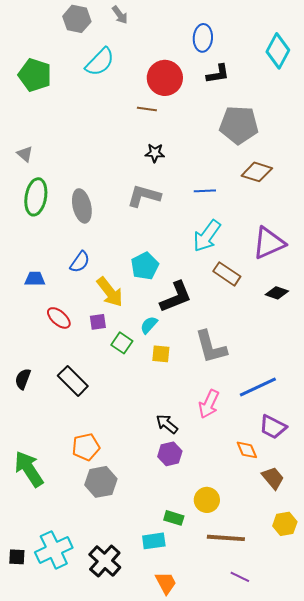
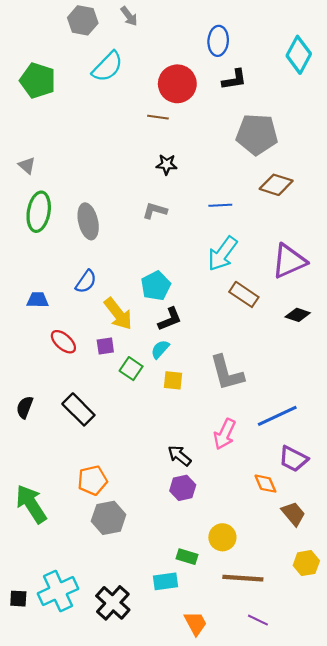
gray L-shape: (144, 196) -> (155, 211), size x0.7
black L-shape: (176, 297) -> (170, 319), moved, size x0.7
orange trapezoid: (166, 583) -> (196, 623), moved

